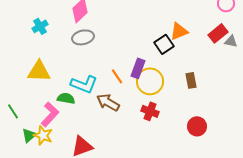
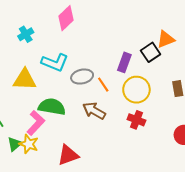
gray ellipse: (83, 37) -> (82, 77), moved
purple rectangle: (138, 68) -> (124, 62), moved
cyan L-shape: (84, 84) -> (55, 62), moved
green semicircle: (66, 98) -> (52, 107), size x1.5

